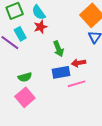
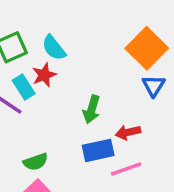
red star: (40, 27) -> (44, 75), moved
green arrow: (58, 49) -> (92, 109), turned 42

